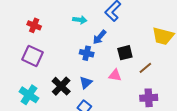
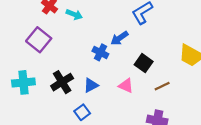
cyan arrow: (80, 20) -> (74, 14), moved
black square: (125, 53) -> (144, 63), turned 35
cyan cross: (29, 95) -> (23, 82), turned 36

